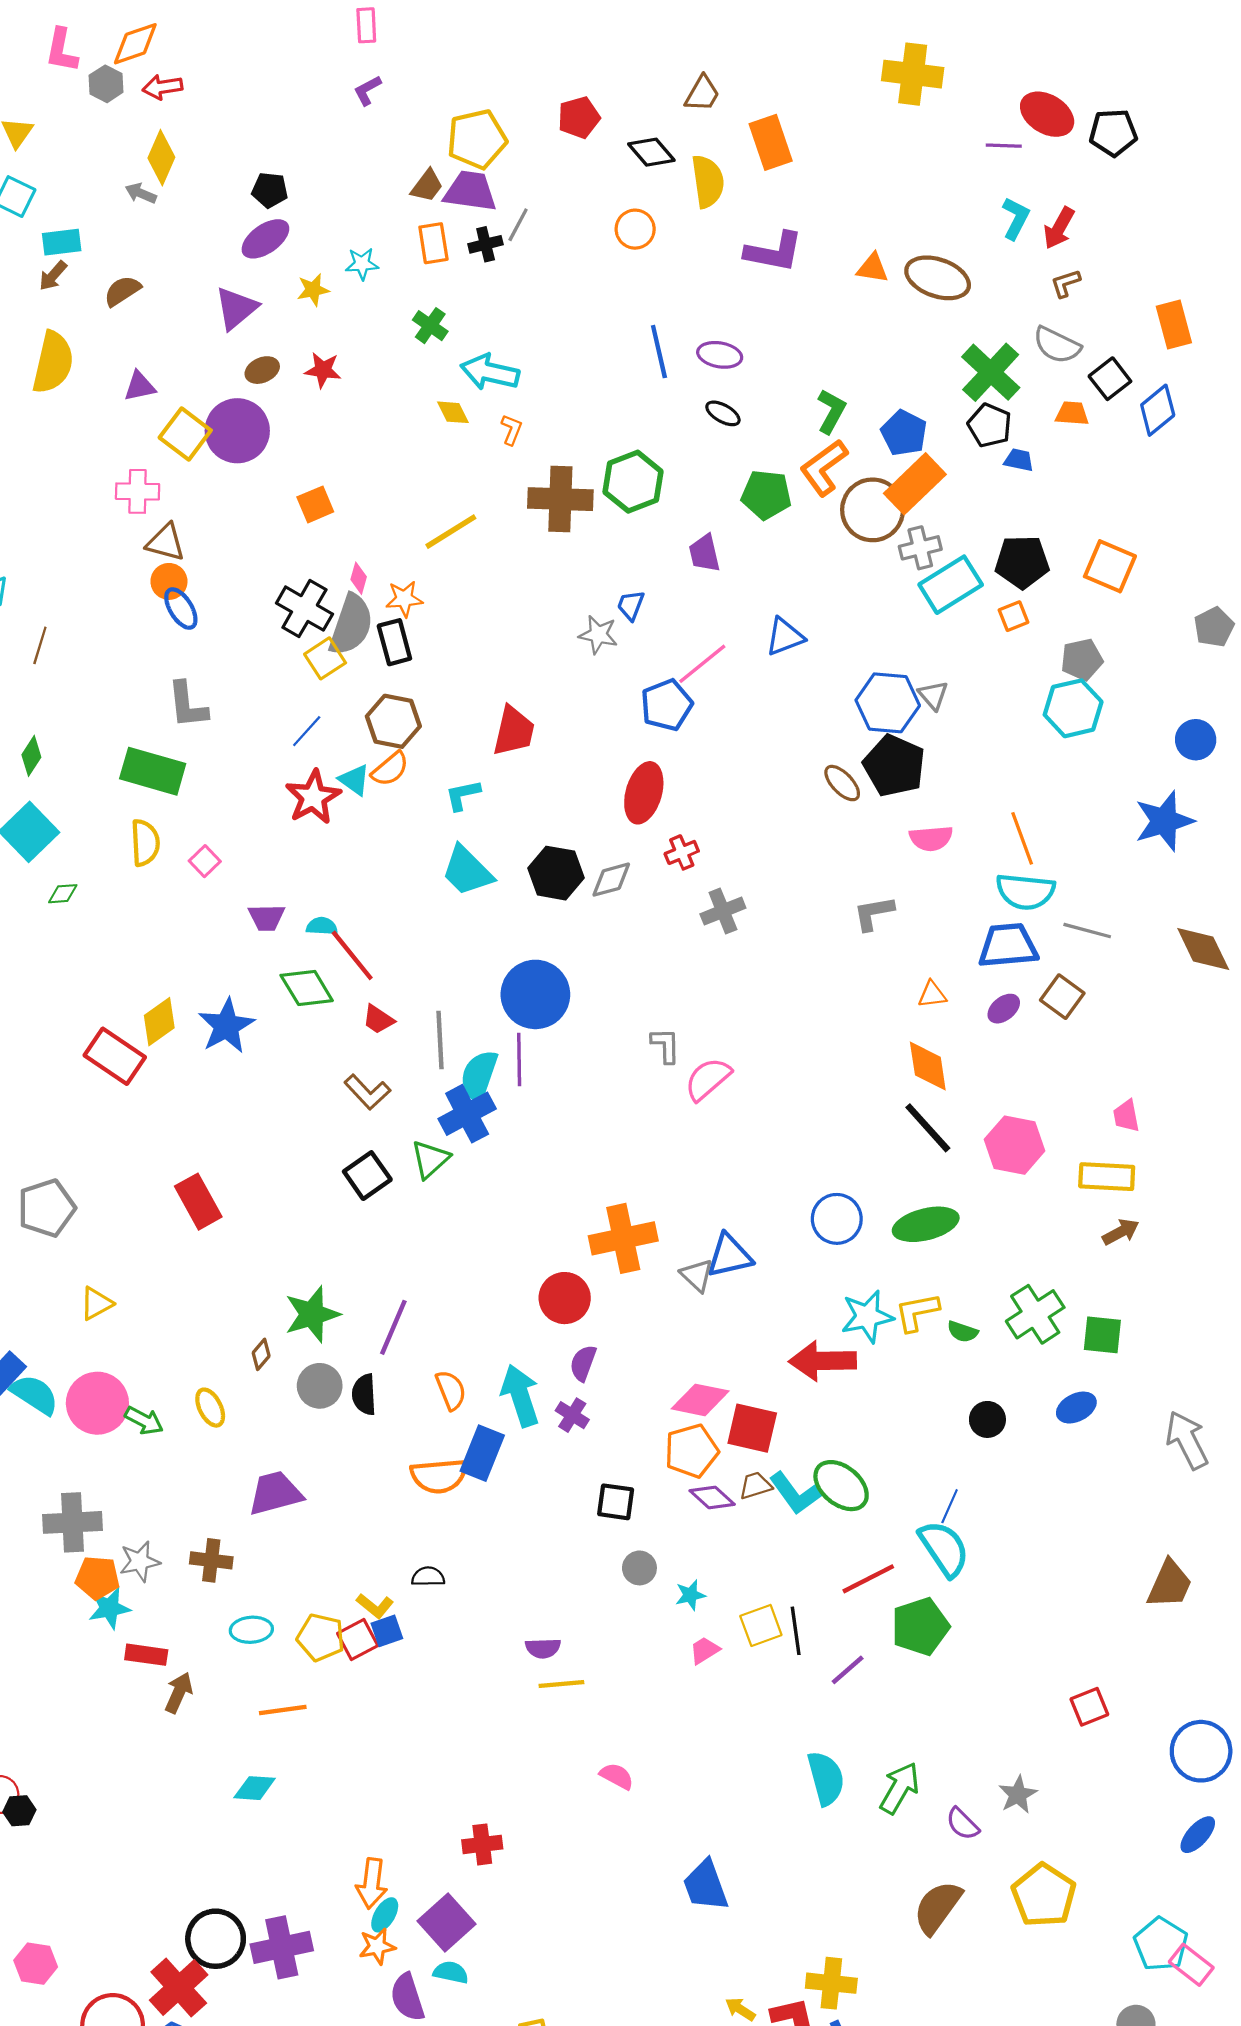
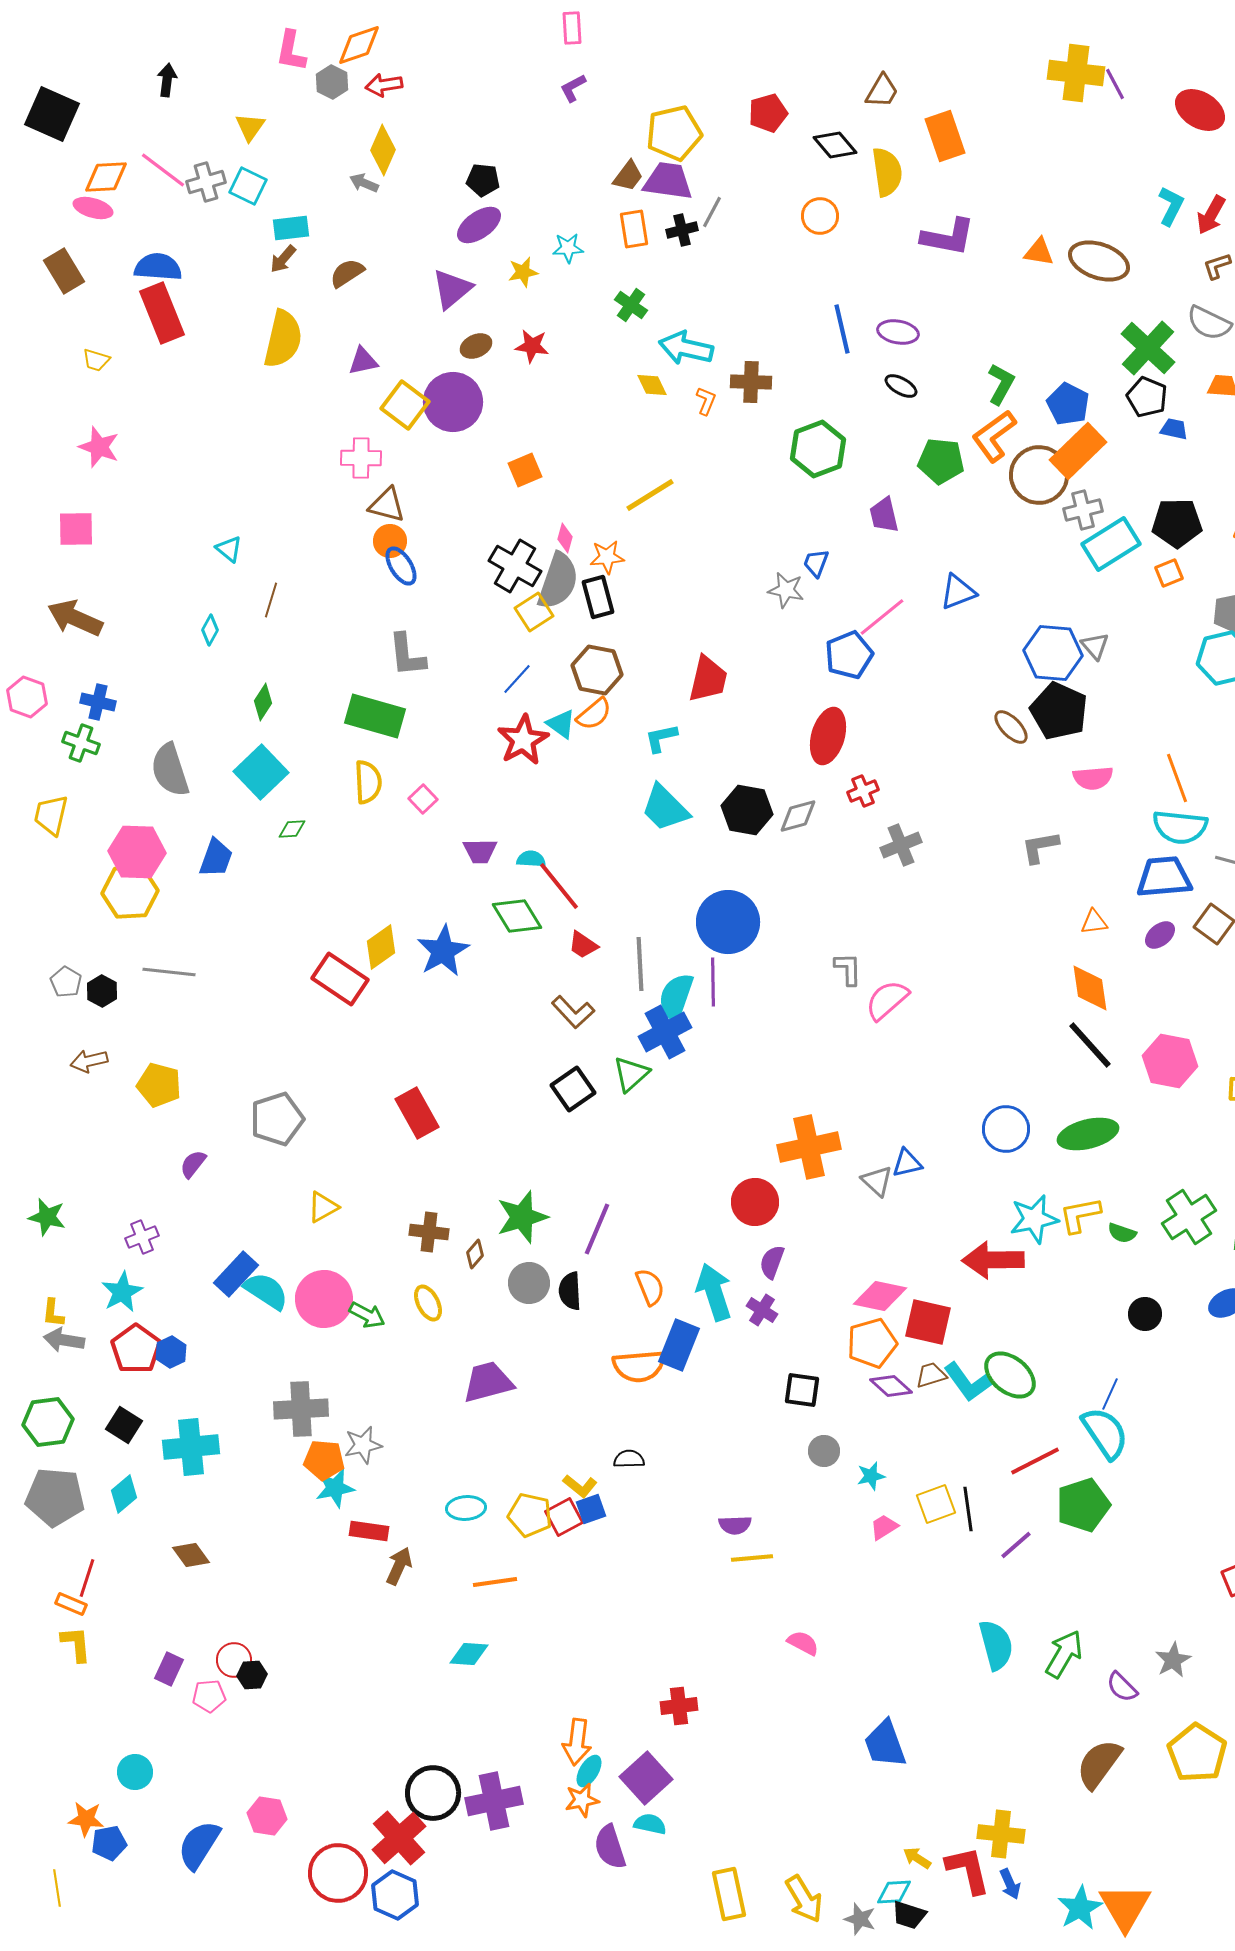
purple line: (1004, 146) -> (1115, 84), moved, turned 60
brown cross: (560, 499) -> (751, 382), moved, size x0.7
blue triangle: (729, 1256) -> (907, 1163), size x0.7
brown cross: (211, 1560) -> (429, 1232), moved

